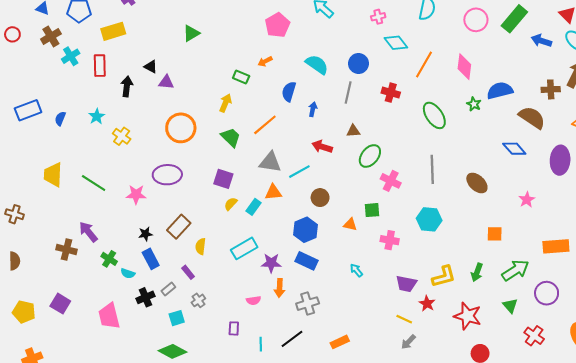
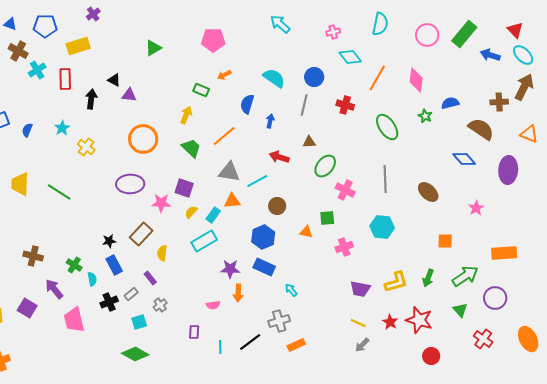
pink pentagon: (277, 25) -> (213, 40), moved, turned 30
brown cross: (51, 36) -> (18, 51), turned -30
blue semicircle: (500, 91) -> (450, 103), size x0.7
pink star: (136, 194) -> (161, 203), moved
purple arrow: (88, 232) -> (54, 289), moved
pink cross: (390, 240) -> (344, 247), turned -30
cyan rectangle: (244, 248) -> (204, 241), moved
cyan arrow: (356, 270) -> (291, 290), moved
cyan semicircle: (128, 273) -> (92, 279), turned -120
gray cross: (308, 304) -> (279, 321), moved
red star: (427, 304) -> (390, 322), moved

